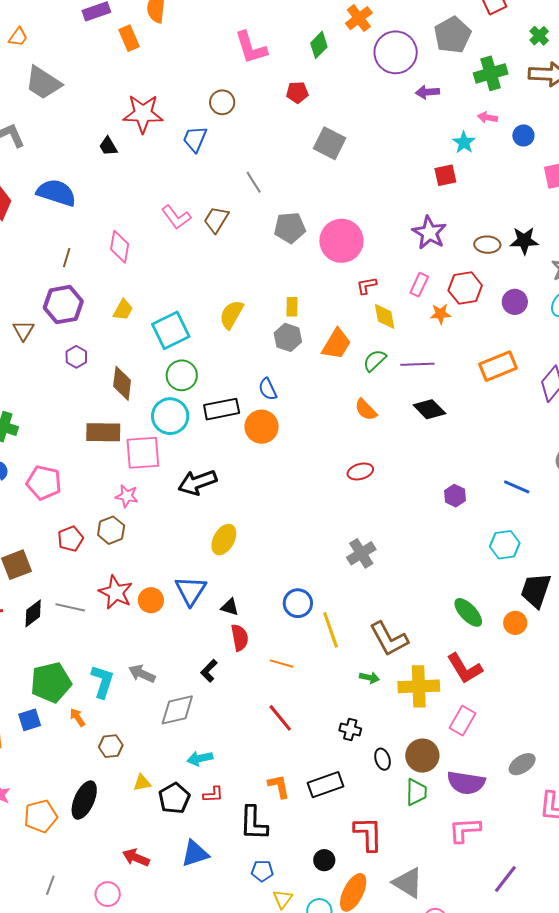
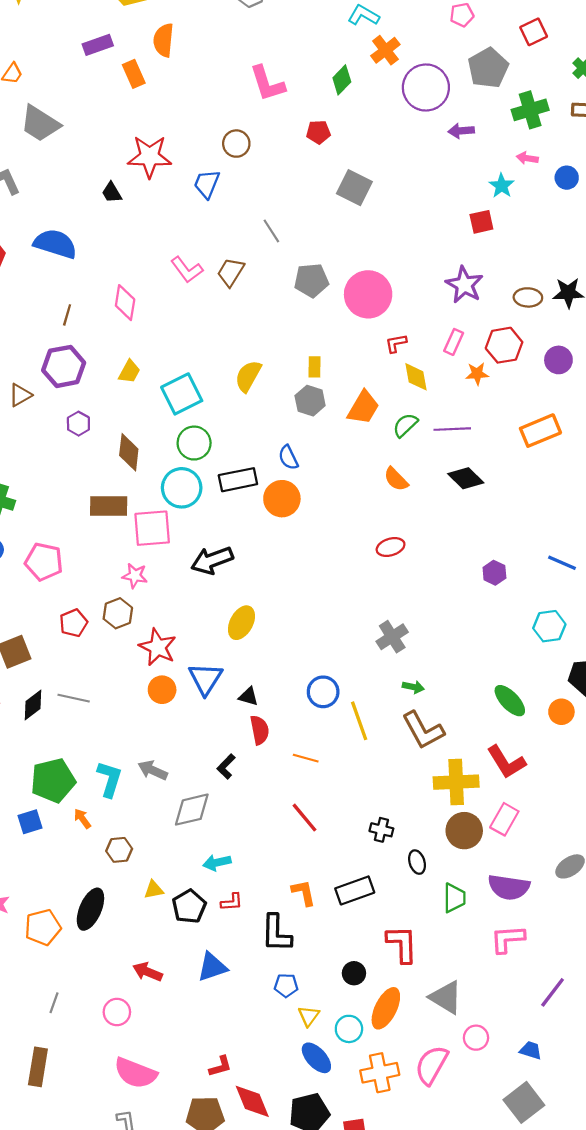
brown triangle: (23, 330) -> (20, 395), turned 30
red star: (116, 592) -> (158, 647), moved
green arrow: (369, 678) -> (413, 687), moved
brown circle: (422, 756) -> (464, 831), moved

